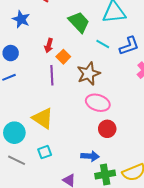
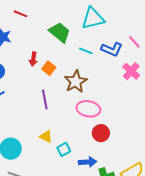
blue L-shape: (129, 46) -> (112, 49), turned 50
purple line: (52, 75) -> (45, 99), moved
yellow triangle: (43, 118) -> (46, 136), moved, size x0.6
cyan square: (45, 152) -> (64, 149), moved

